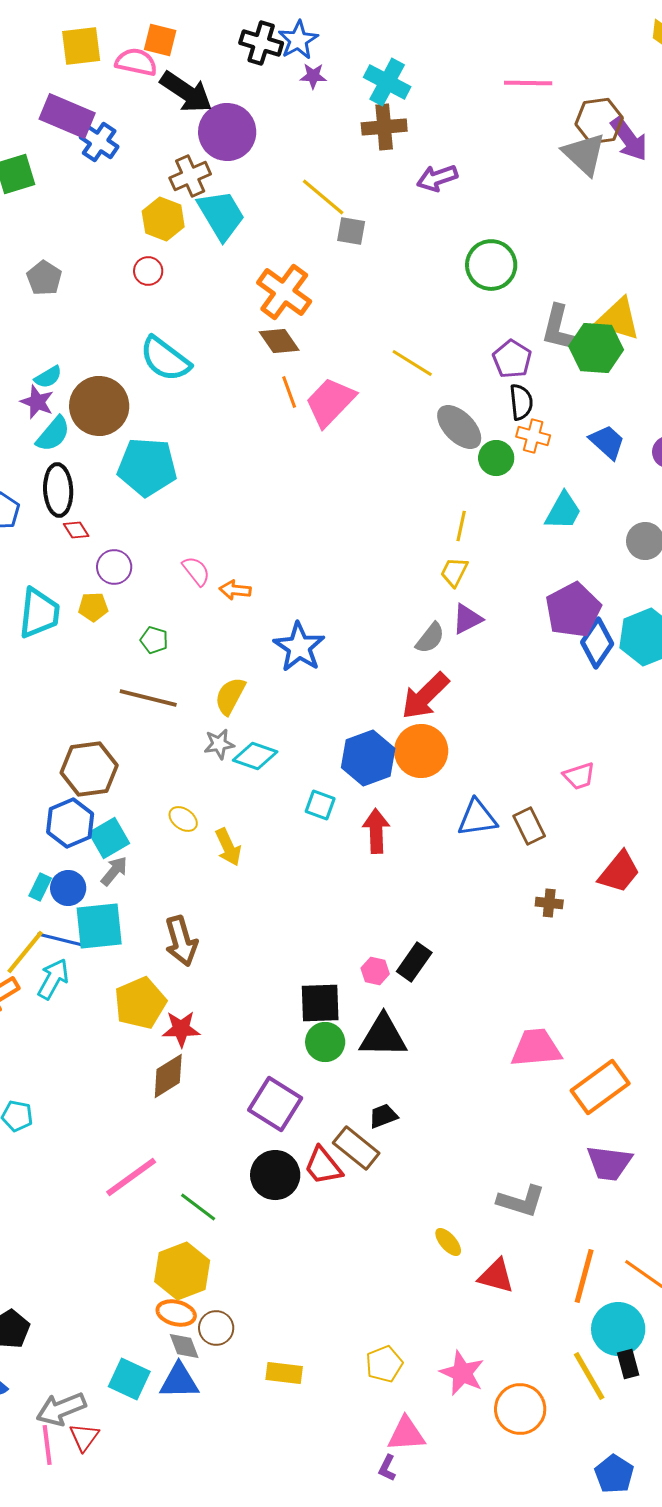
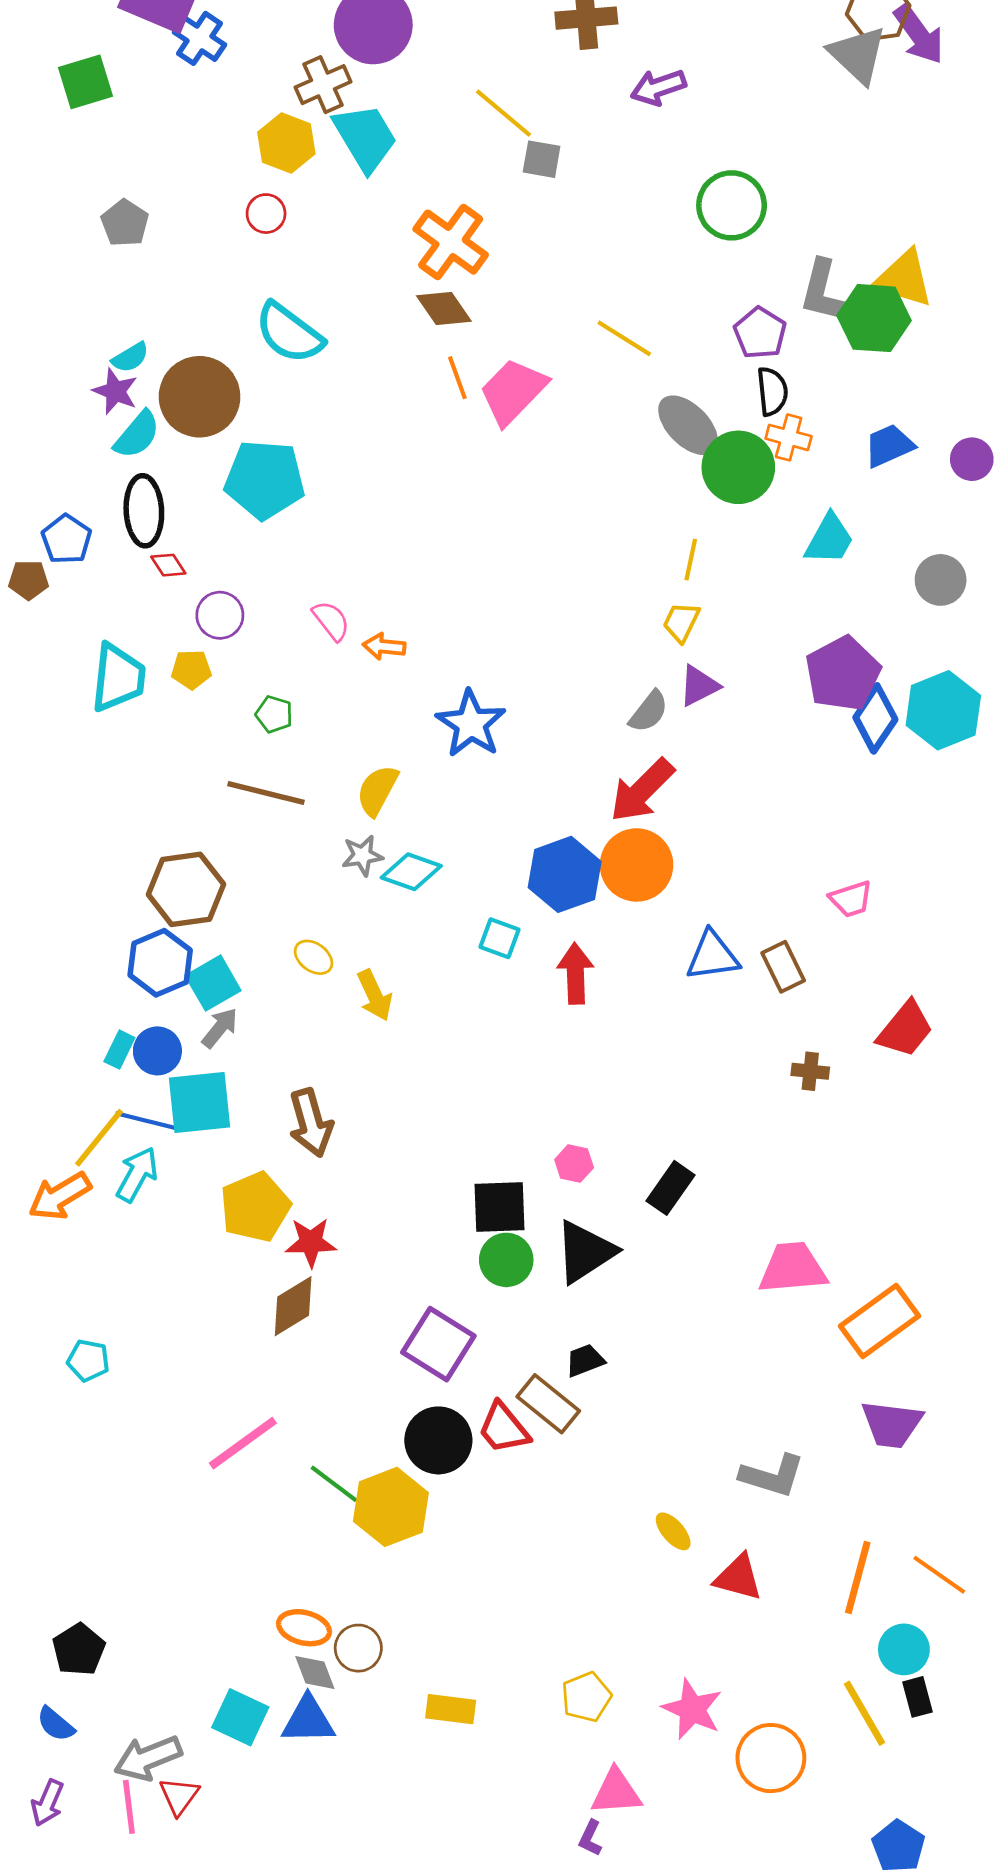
blue trapezoid: (607, 442) -> (889, 446), turned -66
green circle: (496, 458) -> (738, 467), size x1.5
black rectangle: (414, 962) -> (670, 1188), moved
black triangle: (383, 1036) -> (585, 1252), turned -34
yellow hexagon: (182, 1271) -> (391, 1507), moved
cyan circle: (618, 1329) -> (904, 1649), size x0.7

